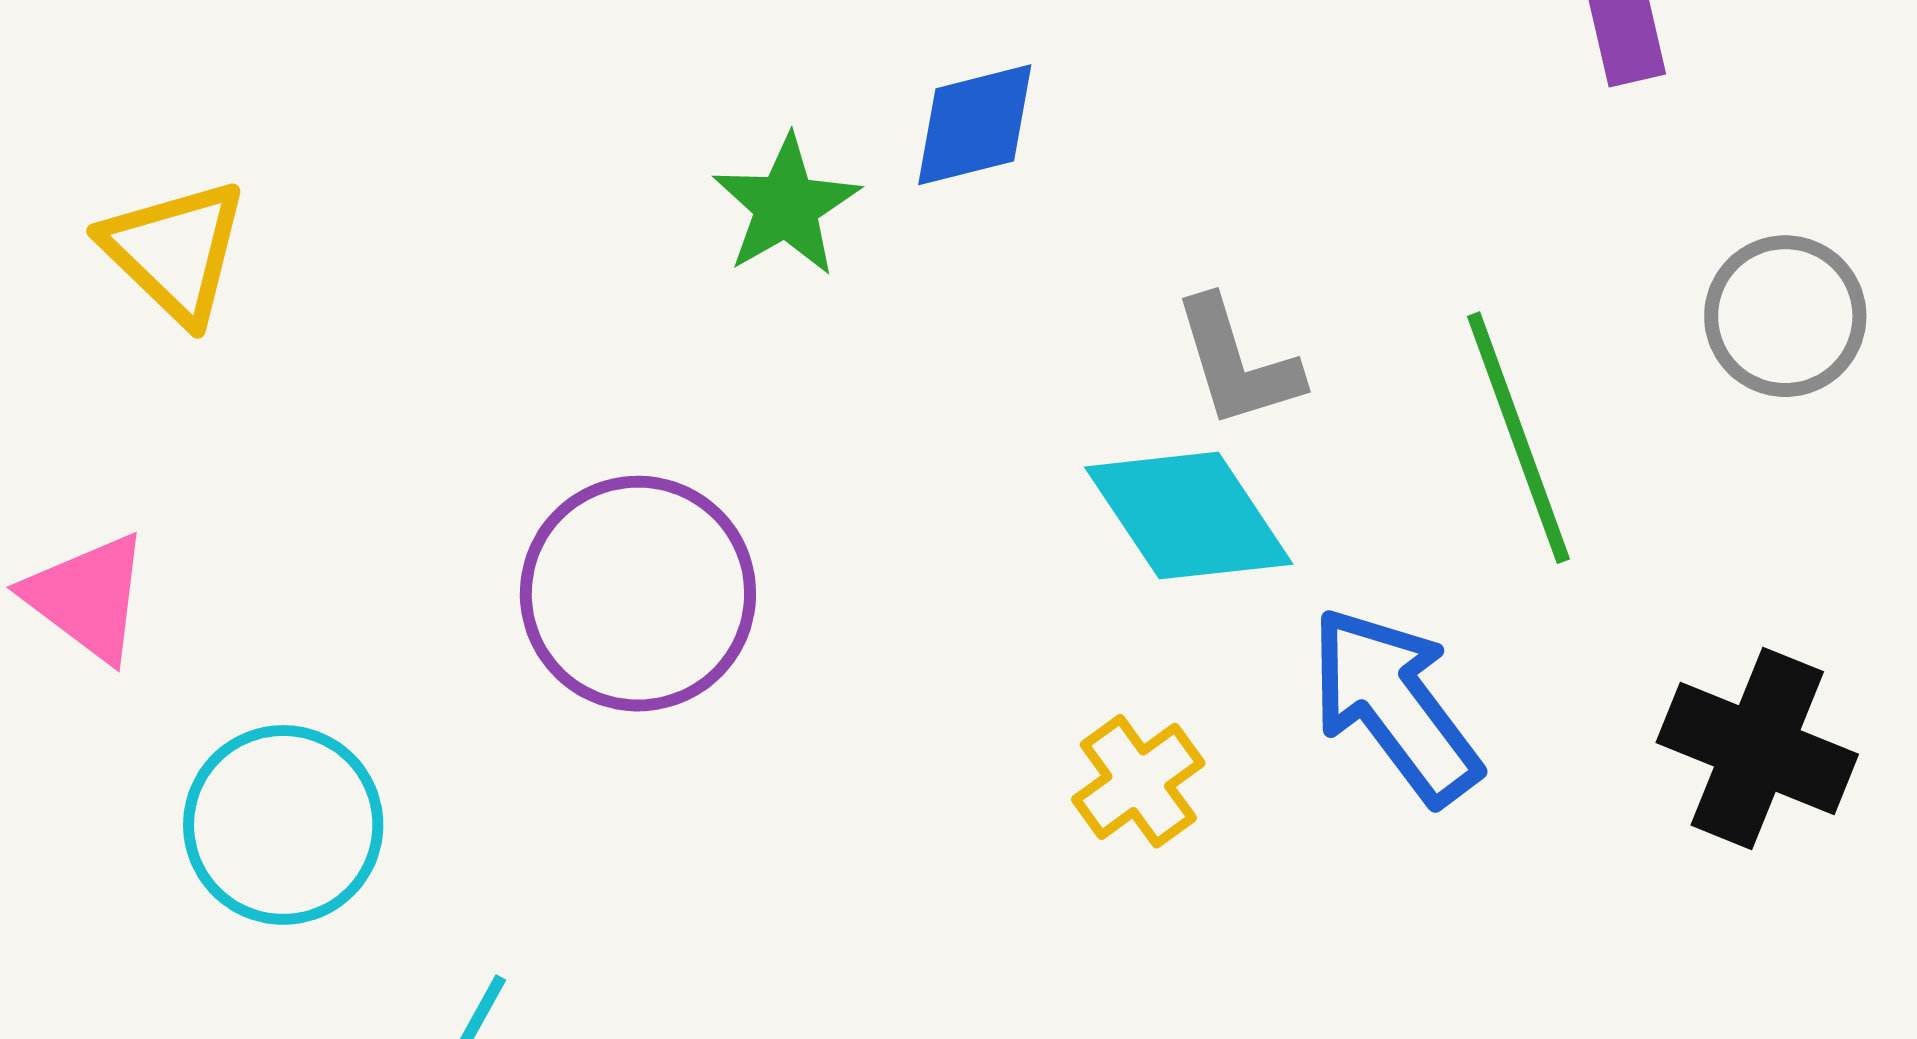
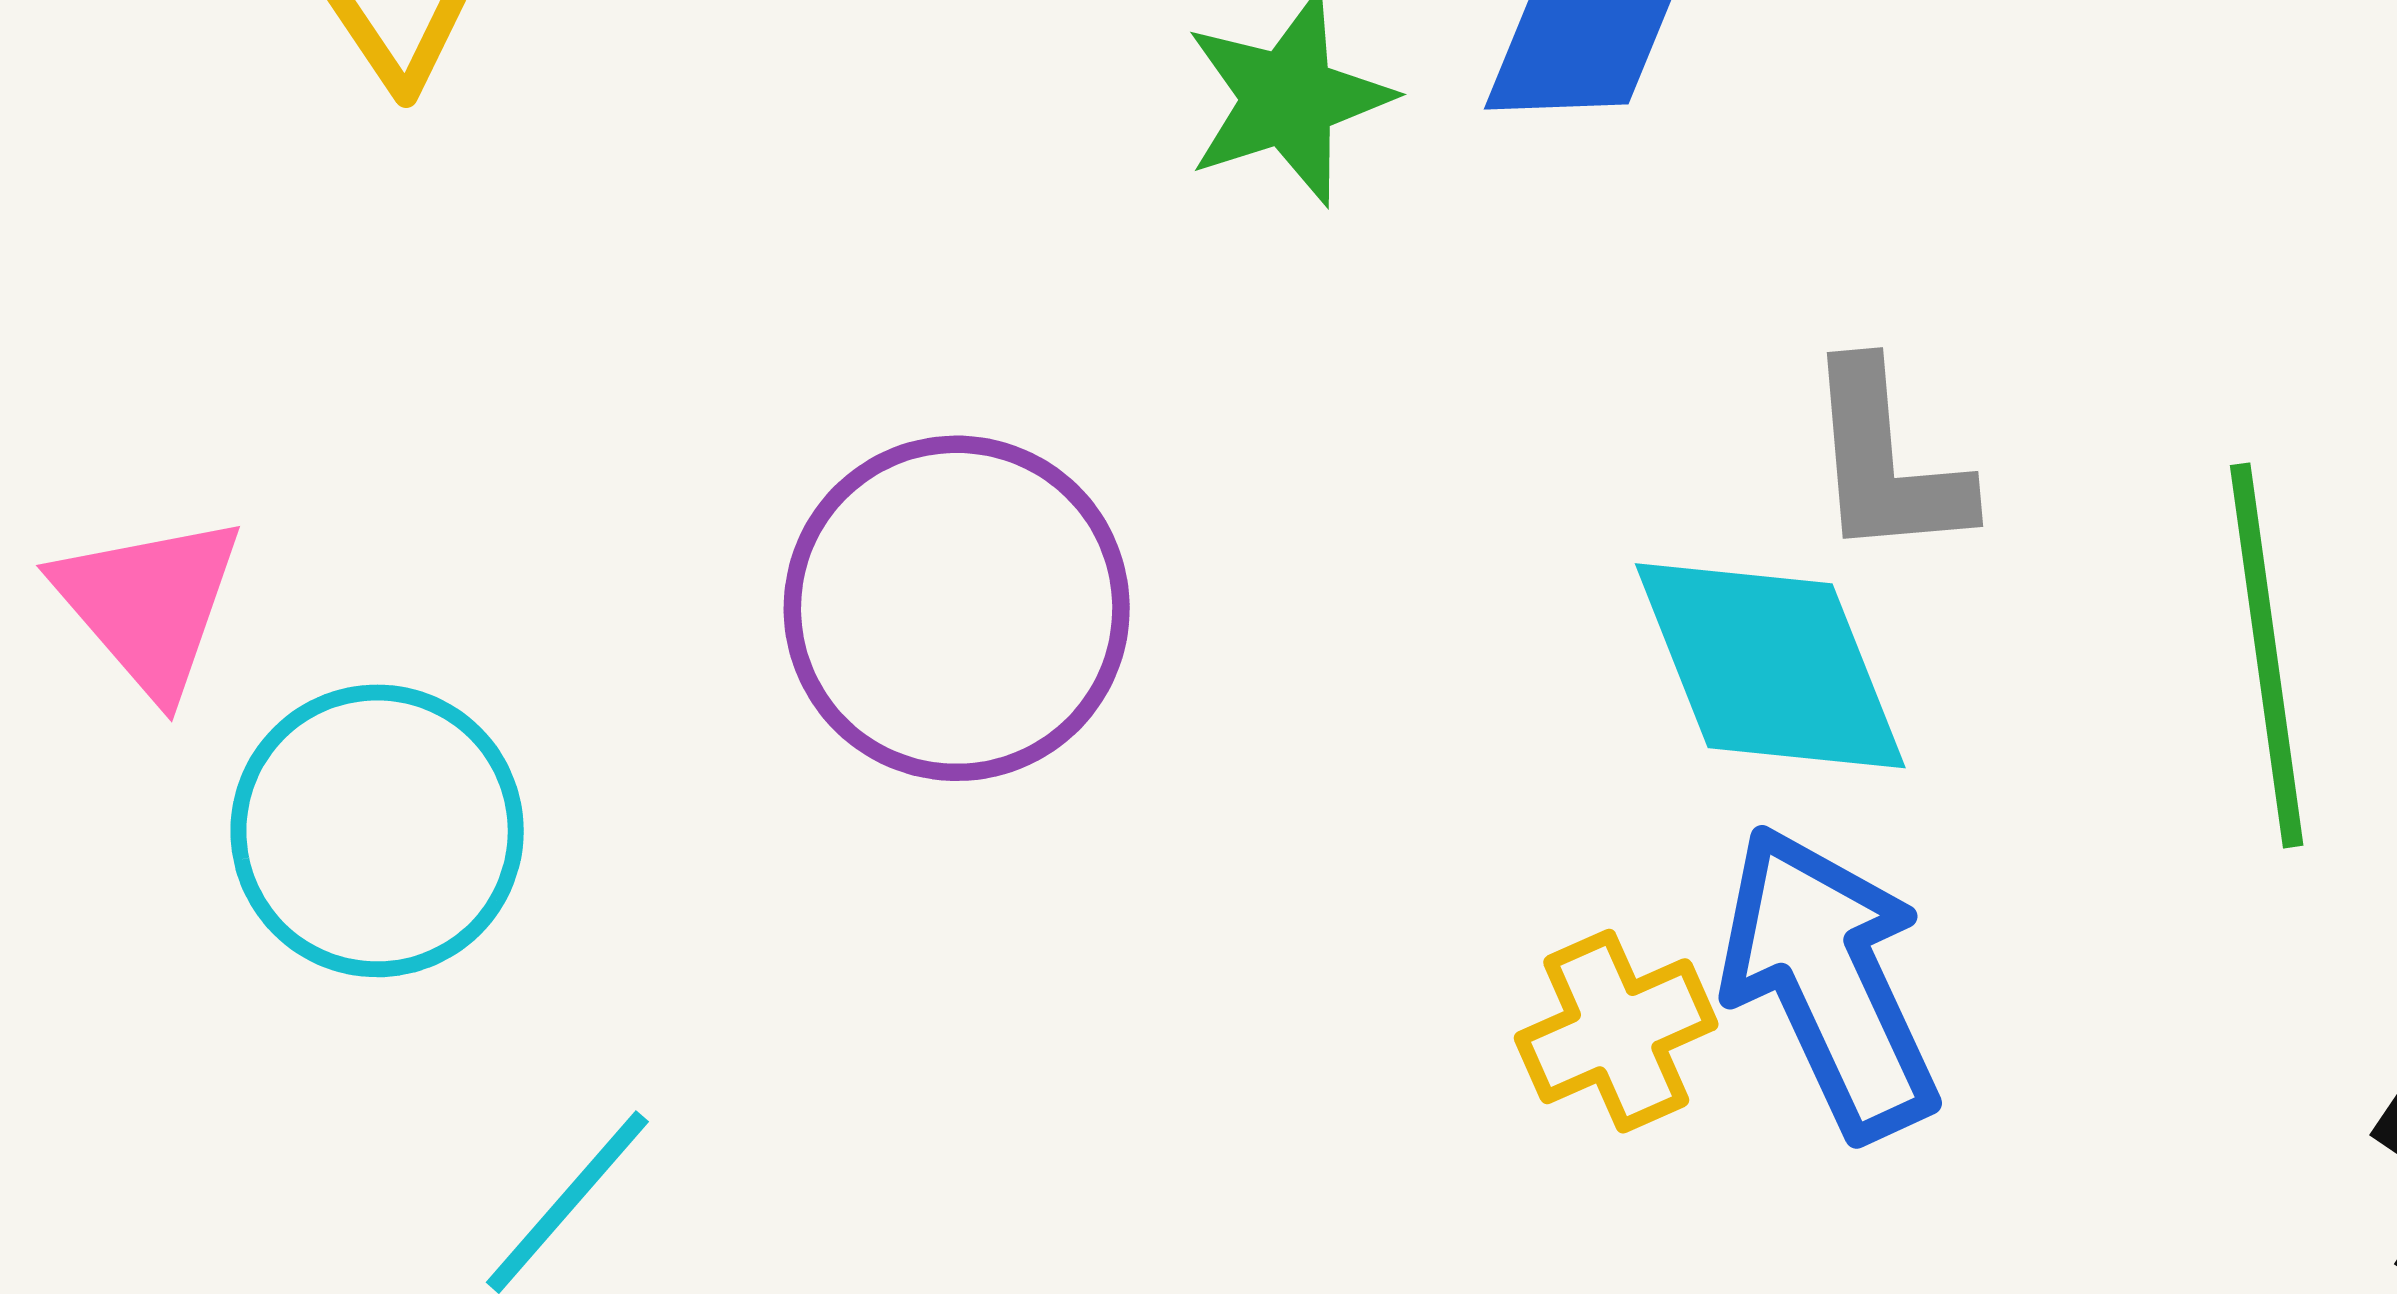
pink triangle: (87, 597) -> (149, 605), moved
blue arrow: (1395, 705) -> (1829, 982), moved

